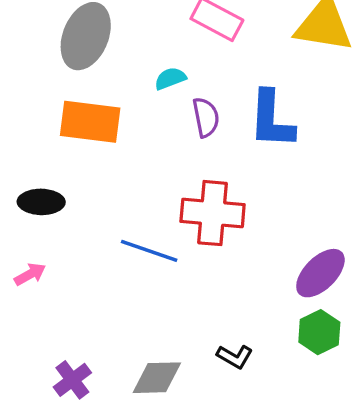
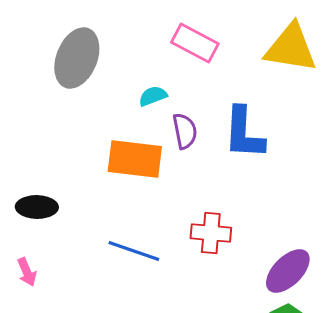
orange rectangle: (90, 122) -> (135, 159), moved
red cross: (213, 213) -> (211, 233), moved, size x0.7
pink arrow: (30, 274) -> (27, 272), turned 96

